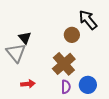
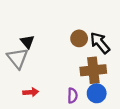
black arrow: (88, 20) -> (100, 43), moved
brown cross: (64, 64) -> (93, 70), moved, turned 35

